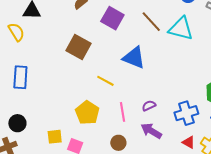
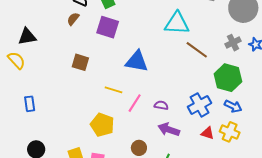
brown line: (151, 22) -> (197, 50), moved
brown square: (79, 47) -> (80, 62), size x0.7
blue rectangle: (20, 77) -> (30, 104), size x0.7
purple semicircle: (149, 106) -> (161, 105), turned 48
pink line: (122, 112) -> (135, 103), moved, turned 54

